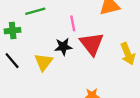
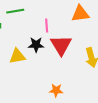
yellow triangle: (43, 62) -> (17, 56), turned 36

